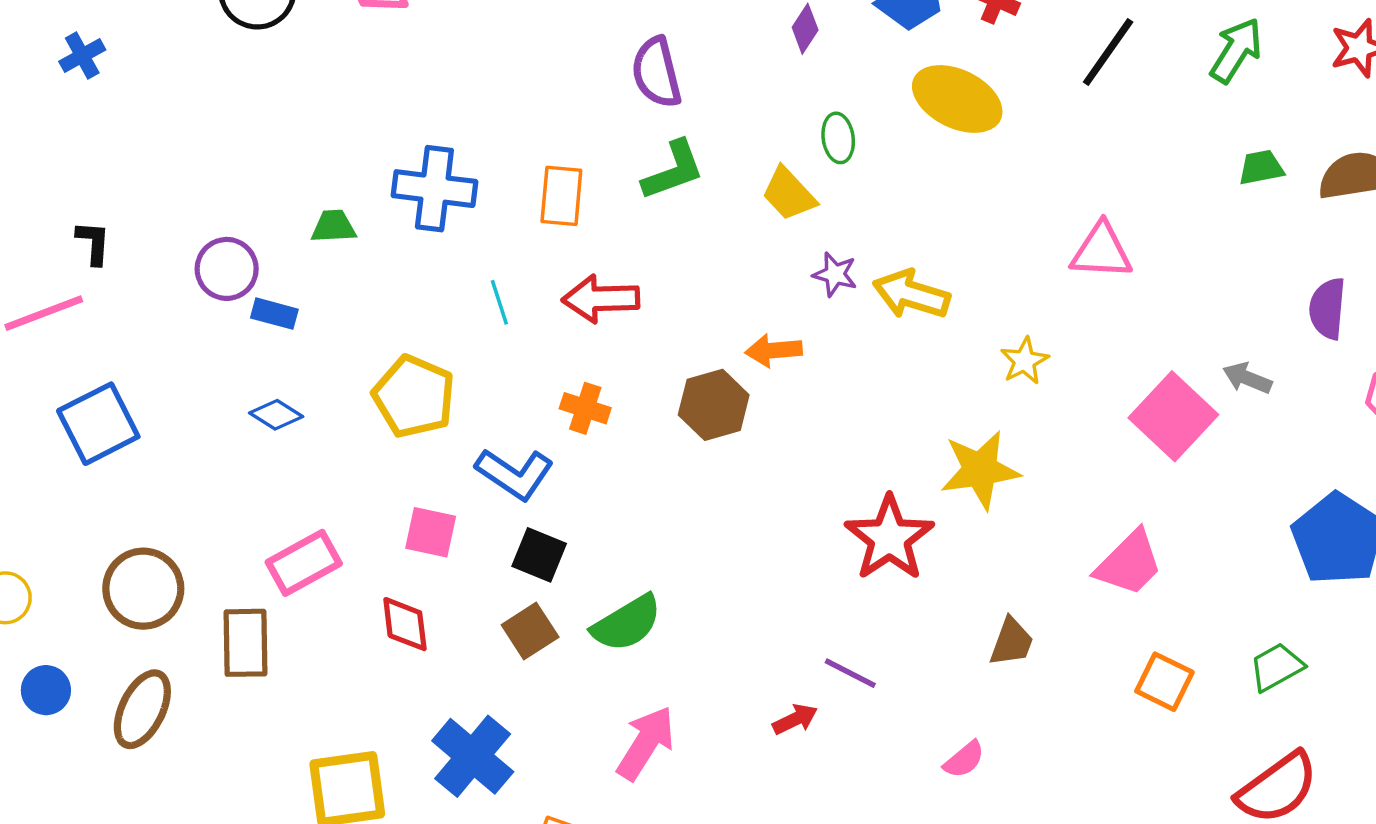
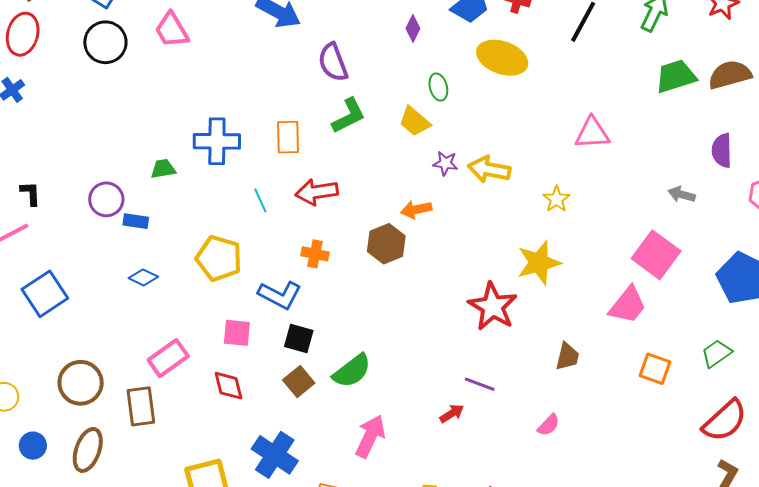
green trapezoid: (1261, 167) -> (676, 76), size x1.6
pink square: (1173, 416) -> (656, 255), moved

